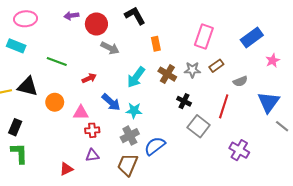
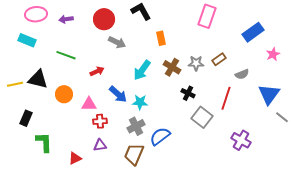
purple arrow: (71, 16) -> (66, 19), moved
pink rectangle: (204, 36) -> (207, 16), moved
green L-shape: (19, 153) -> (44, 142), moved

